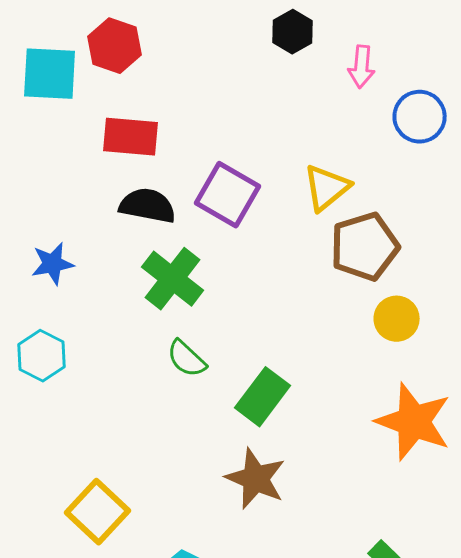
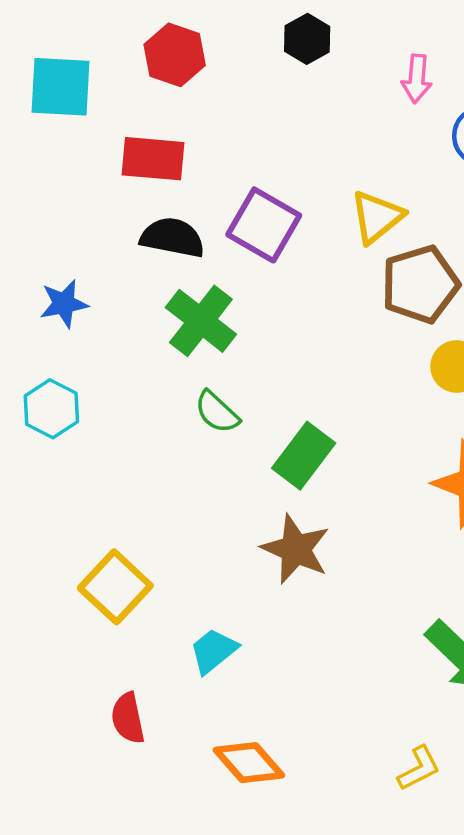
black hexagon: (293, 32) -> (307, 39), moved
red hexagon: (115, 46) -> (175, 55), moved

